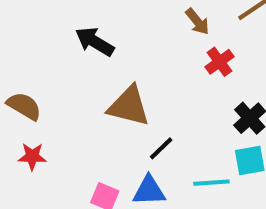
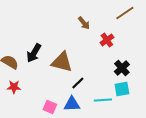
brown arrow: (197, 22) -> (84, 23), moved
black arrow: (95, 42) -> (34, 53), moved, turned -90

